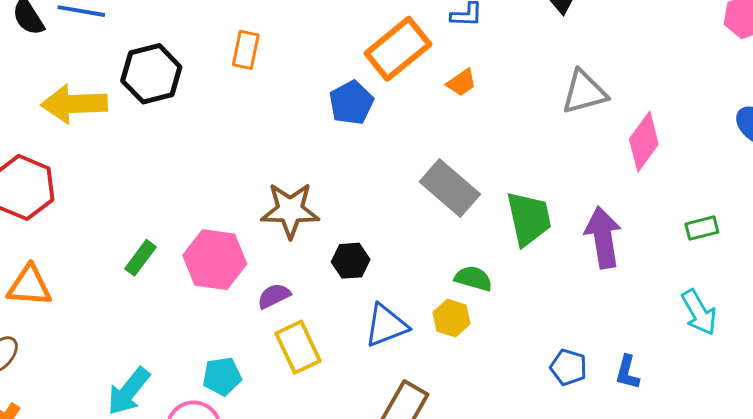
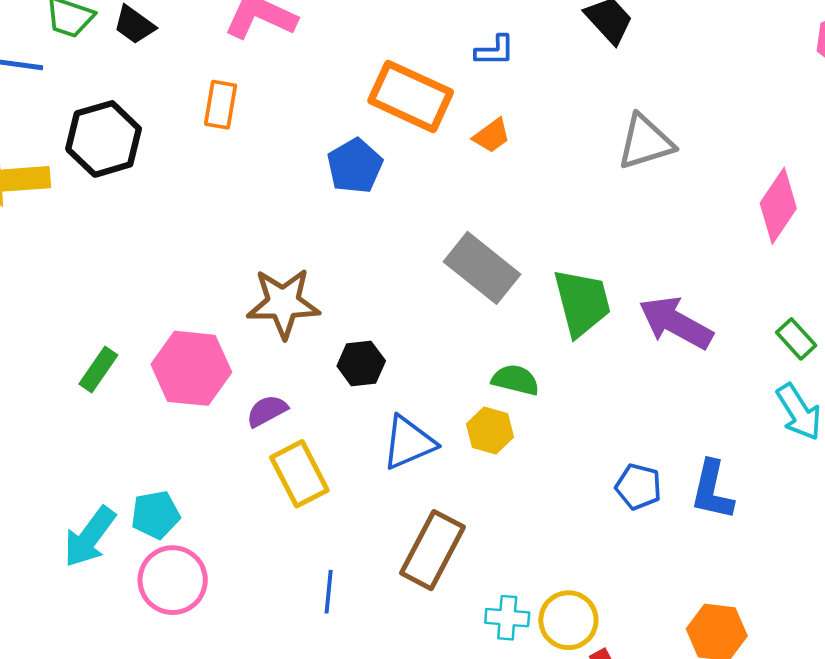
orange rectangle: (398, 49) -> (411, 96), turned 66
pink diamond: (644, 142) -> (778, 206), moved
green rectangle: (702, 228) -> (796, 339), moved, turned 64
purple arrow: (603, 237) -> (676, 323), turned -50
blue L-shape: (627, 372) -> (712, 490), size x1.4
cyan pentagon: (222, 376) -> (155, 515), moved

